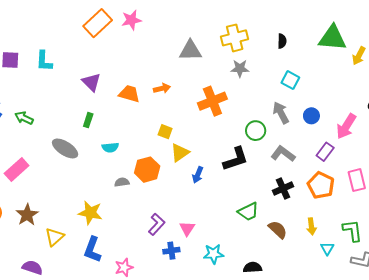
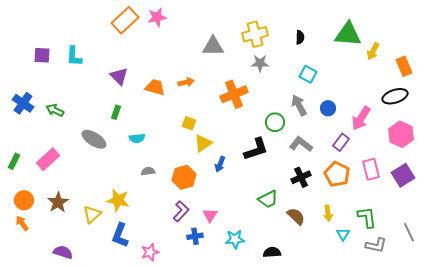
orange hexagon: (147, 170) -> (184, 177), moved
yellow triangle: (54, 237) -> (92, 214), moved

